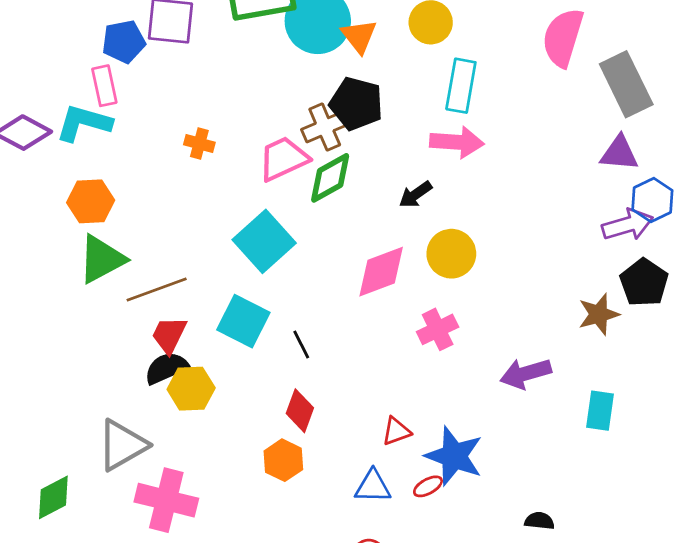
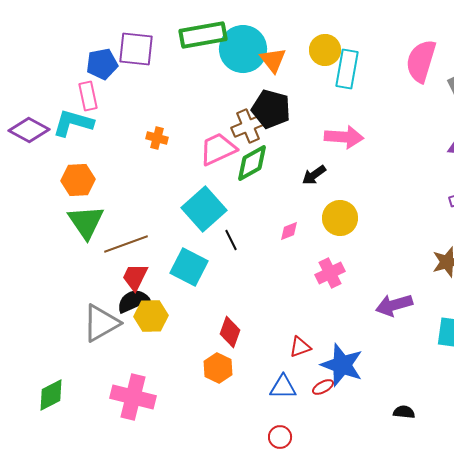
cyan rectangle: (461, 86) -> (347, 69), moved
green triangle: (102, 259) -> (86, 222), turned -36
pink diamond: (381, 272) -> (289, 231), size x0.5
black line: (301, 345) -> (231, 240), moved
gray triangle: (122, 445) -> (101, 323), moved

